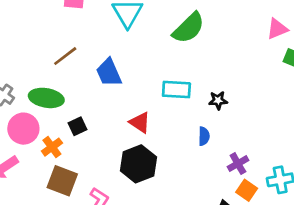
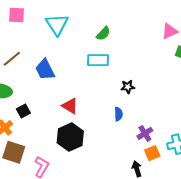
green semicircle: (189, 28) -> (103, 33), size x0.6
cyan rectangle: (176, 90) -> (98, 60), moved
orange square: (247, 190) -> (152, 153), turned 35

